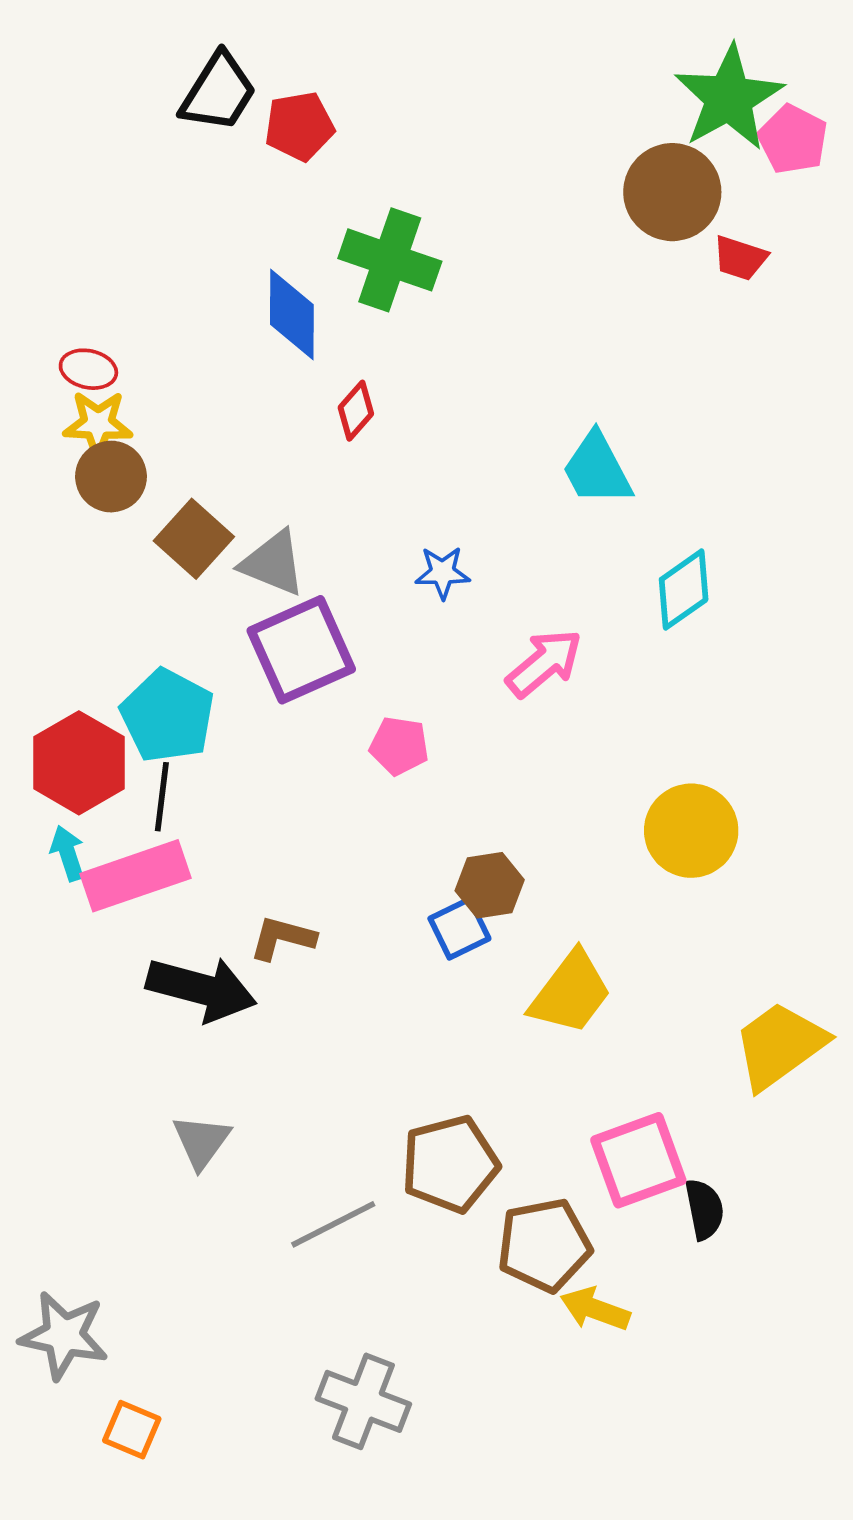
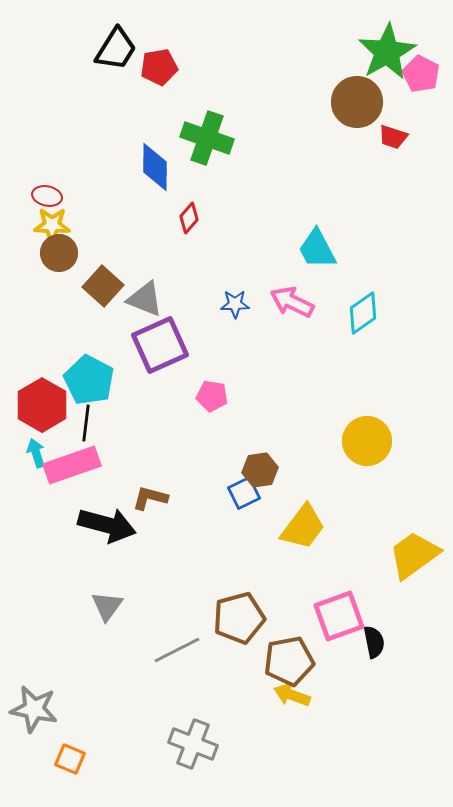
pink arrow: (544, 663) -> (292, 302), moved, turned -114
yellow arrow: (595, 1309) -> (292, 695), moved

